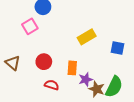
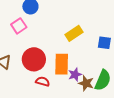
red circle: (44, 62) -> (34, 59), size x1.5
orange rectangle: (72, 68) -> (62, 64), size x1.5

